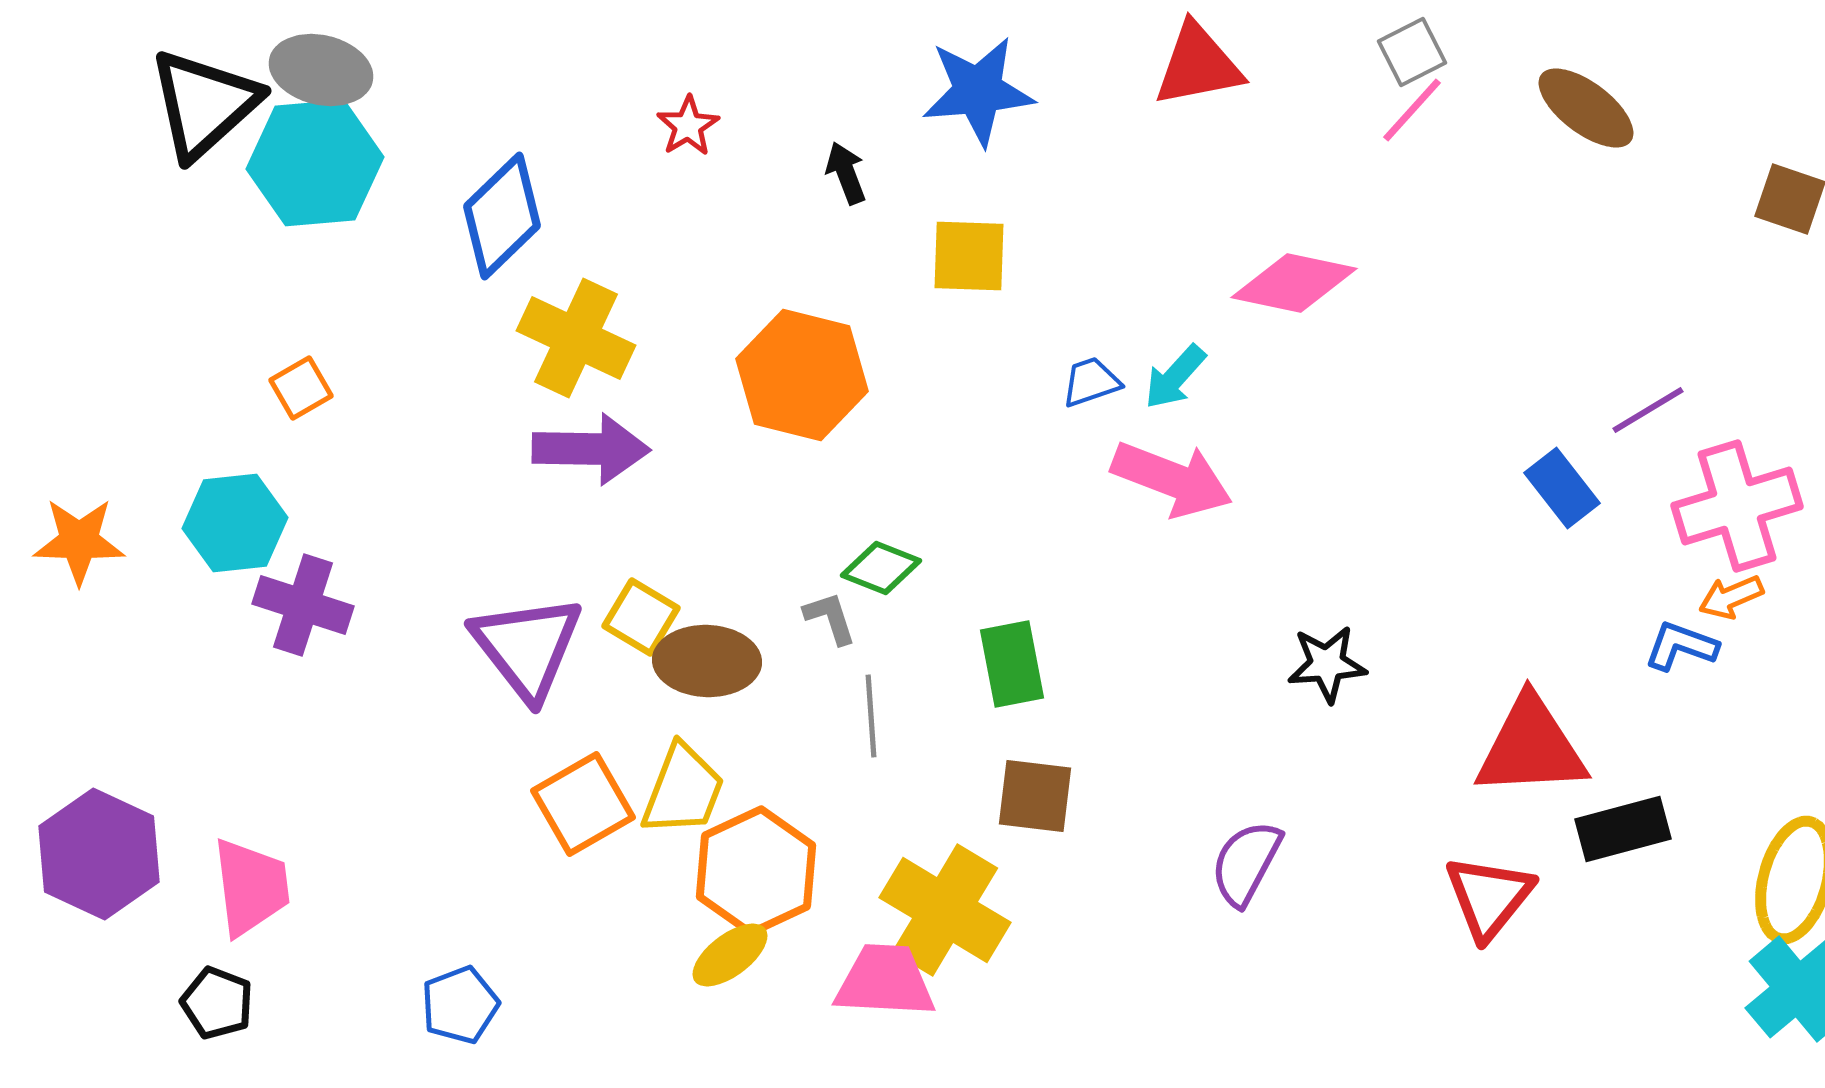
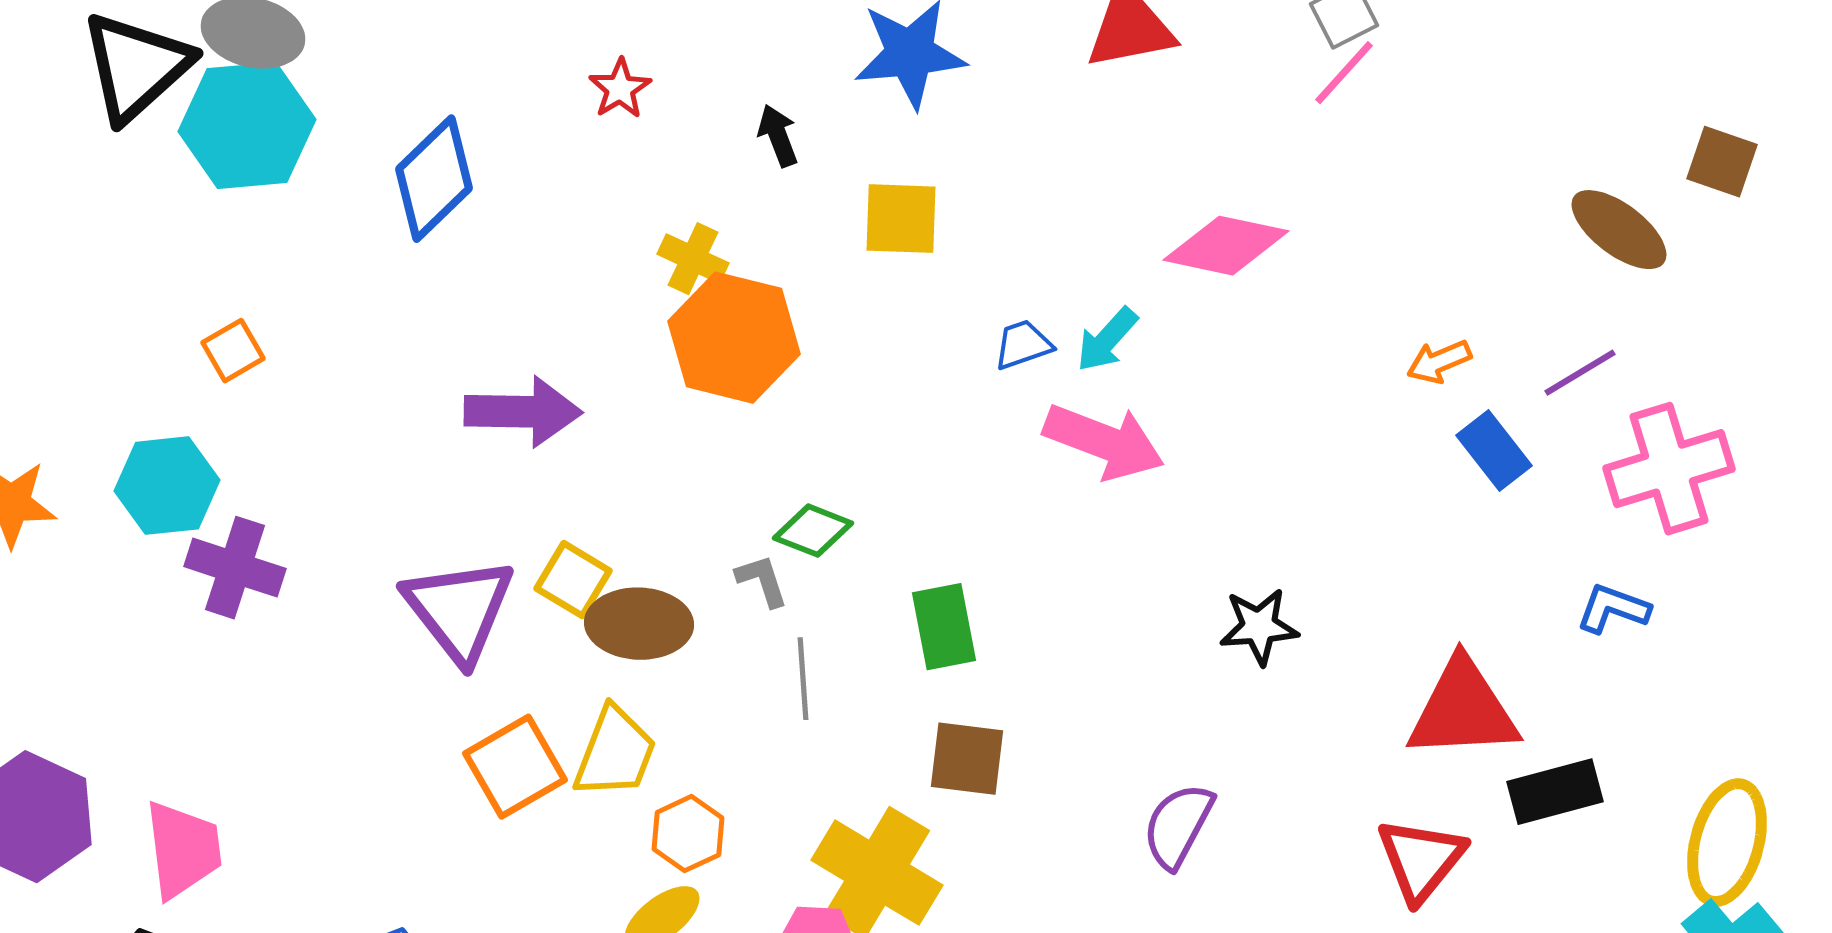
brown ellipse: (1586, 108) -> (1619, 230), moved
yellow cross: (576, 338) -> (693, 259), moved, size x0.6
orange arrow: (1731, 597) -> (1439, 362), moved
orange hexagon: (756, 871) -> (688, 834), size x0.6

